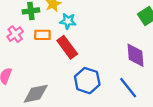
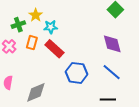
orange rectangle: (42, 35) -> (32, 43), turned -64

